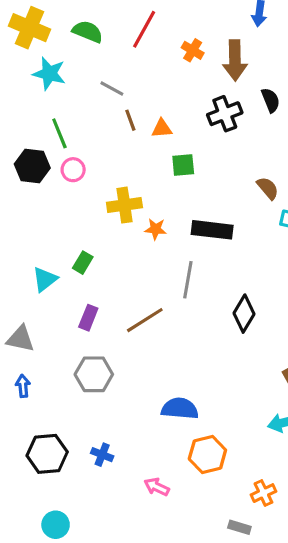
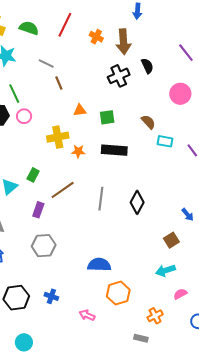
orange triangle: (162, 129) -> (80, 110), moved
green square: (183, 165) -> (107, 117), moved
gray line: (188, 280) -> (101, 199), moved
brown line: (145, 320) -> (63, 190), moved

